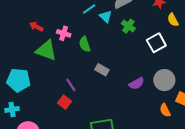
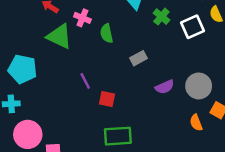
white square: (156, 43) -> (192, 27), moved
gray rectangle: (102, 70) -> (139, 58), moved, turned -64
red square: (65, 102) -> (107, 99), moved, turned -32

